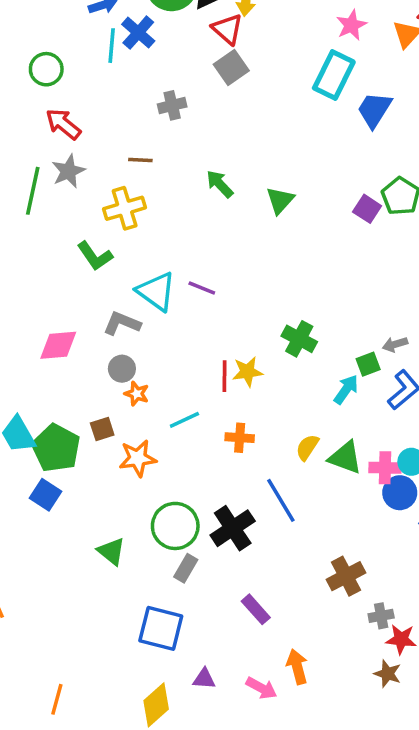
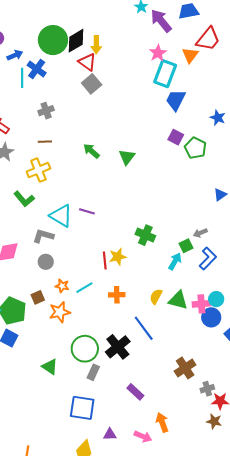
cyan rectangle: (334, 75) -> (165, 74), moved
gray cross: (172, 105) -> (46, 111), moved
purple square: (367, 209) -> (176, 137), moved
orange star: (137, 394) -> (62, 286), moved

